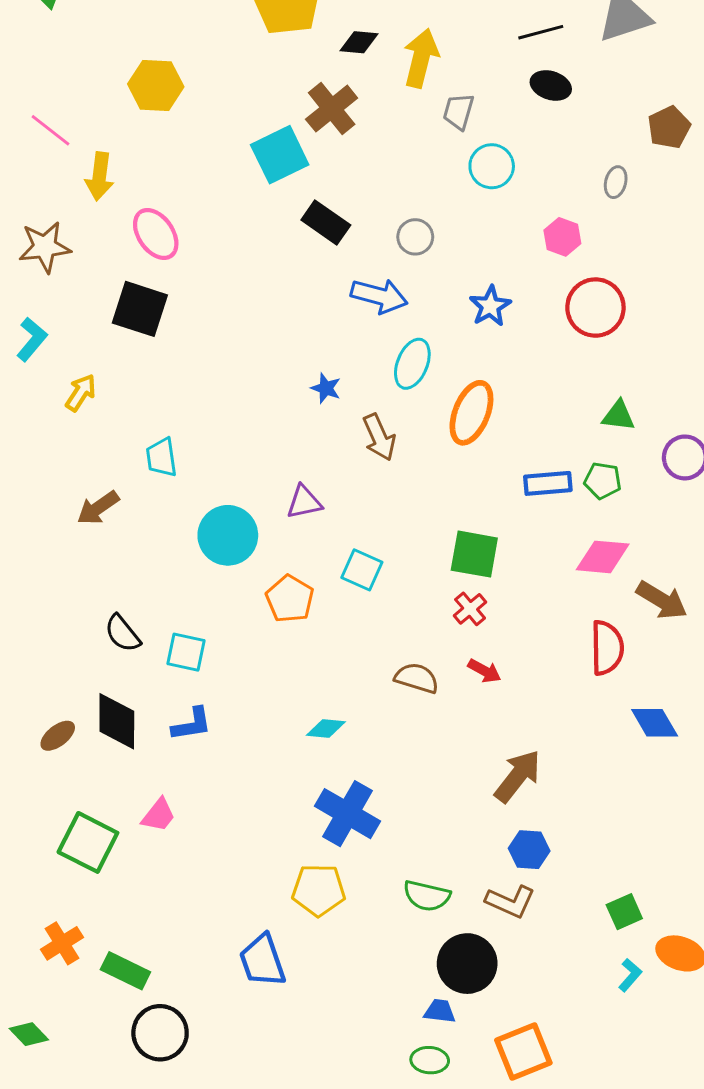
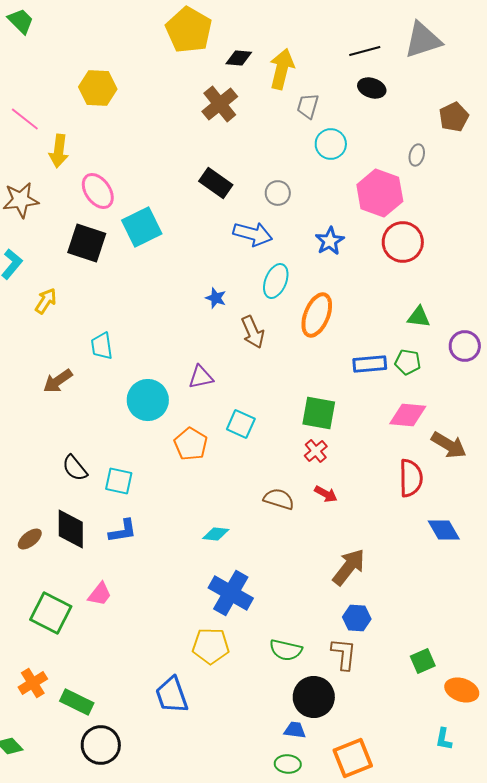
cyan square: (280, 155) -> (142, 227), moved
pink hexagon: (562, 237) -> (380, 193), size x1.8
brown L-shape: (510, 902) -> (344, 654), turned -108
cyan L-shape: (630, 975) -> (444, 739), moved, turned 150

